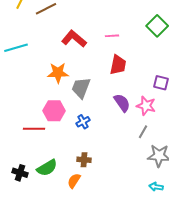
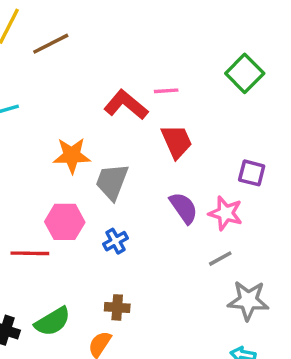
red L-shape: (74, 39) -> (126, 105), moved
red trapezoid: (118, 65) -> (177, 142), turned -35
gray line: (143, 132) -> (220, 259), turned 32

